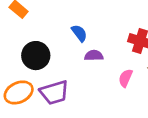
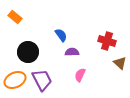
pink semicircle: (126, 78) -> (80, 75), moved
purple trapezoid: (54, 92) -> (42, 80), turned -100

